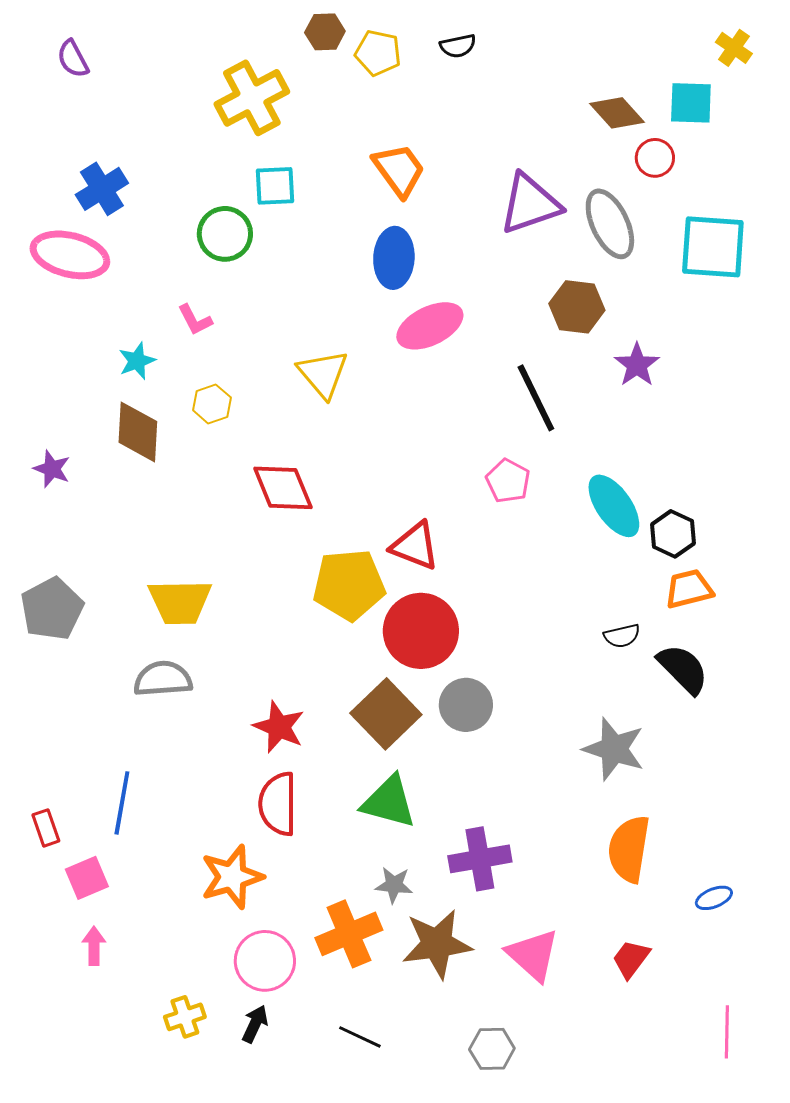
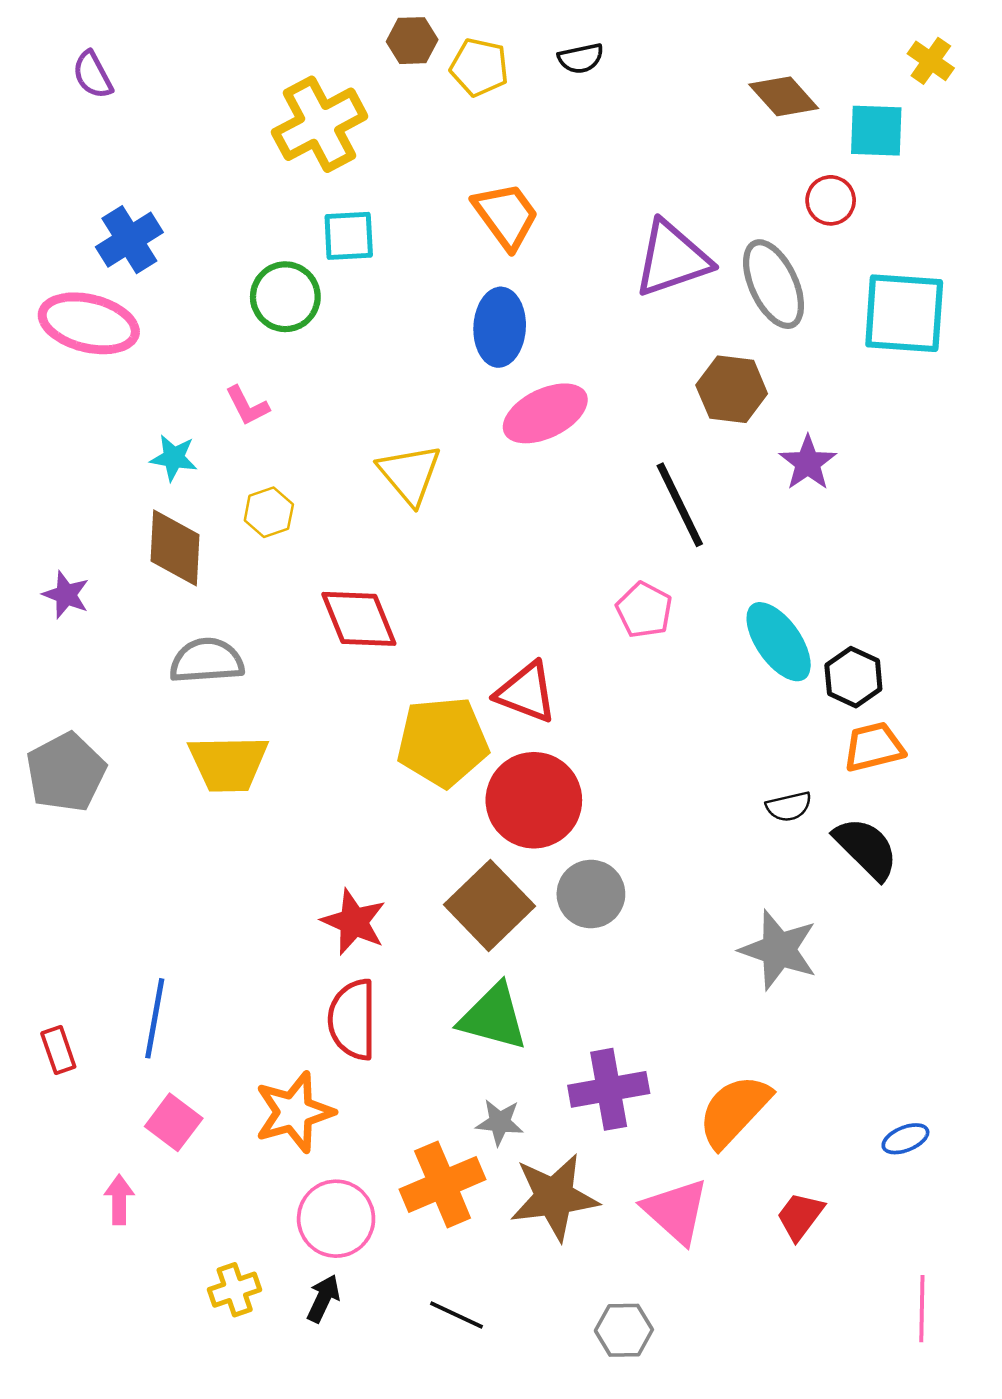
brown diamond: (617, 113) -> (784, 96), moved
cyan star: (137, 361) -> (174, 458), turned 30
gray semicircle: (163, 679) -> (207, 661), moved
orange semicircle: (629, 849) -> (734, 1111), moved, turned 34
pink square: (87, 878) -> (174, 1122), moved, turned -30

